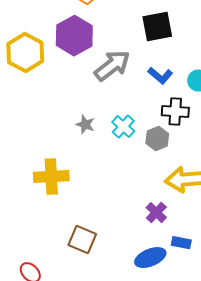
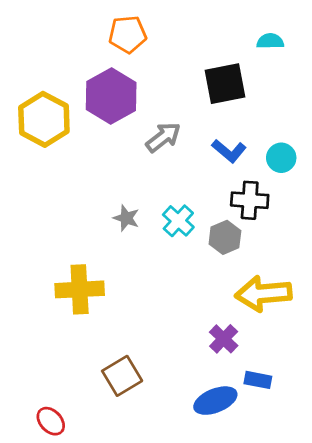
gray arrow: (112, 66) -> (163, 137), size x0.7
brown square: (82, 240) -> (122, 376), turned 36

